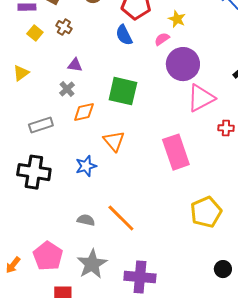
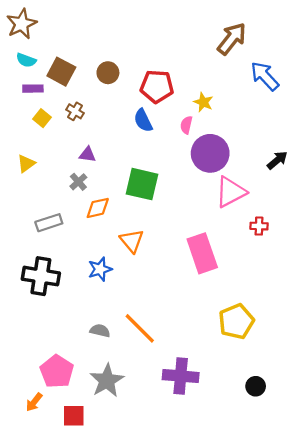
pink semicircle: (162, 39) -> (186, 125), turned -42
orange arrow: (13, 265) -> (34, 402), moved
purple cross: (140, 277) -> (181, 376), moved

